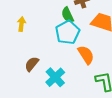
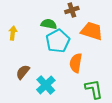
green semicircle: (68, 15) -> (49, 24), moved, turned 126
orange semicircle: (86, 55) -> (76, 63), turned -138

